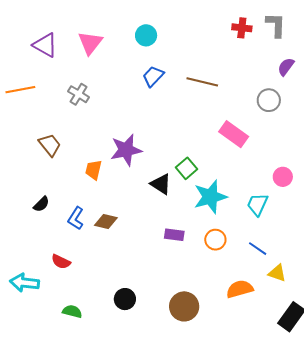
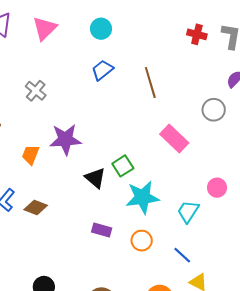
brown line: (202, 82) -> (150, 83), turned 52
gray cross: (79, 94) -> (36, 91), moved

